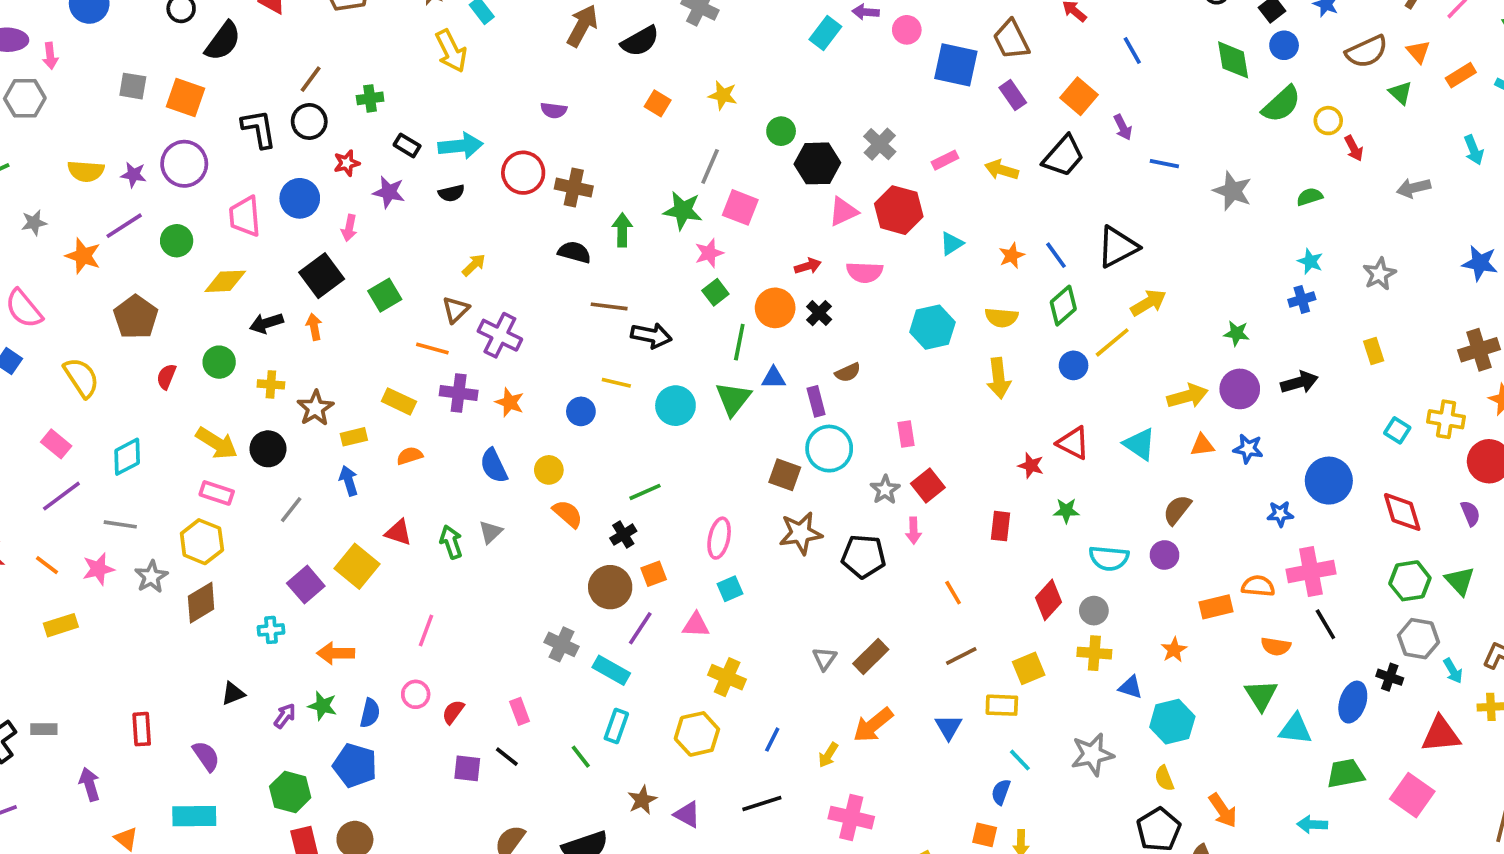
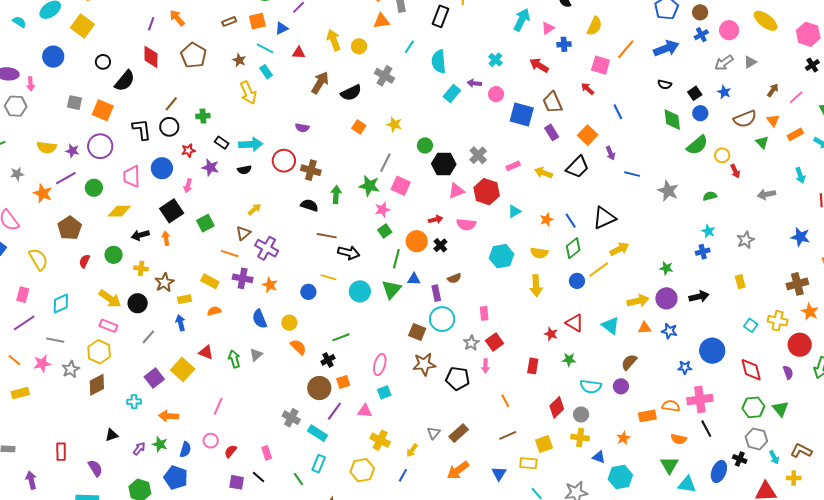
pink rectangle: (56, 444) -> (23, 295), turned 63
yellow arrow: (828, 755) -> (412, 450), moved

